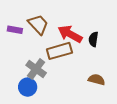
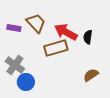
gray cross: (36, 69) -> (15, 65), moved
brown semicircle: (97, 80) -> (91, 75), turned -49

